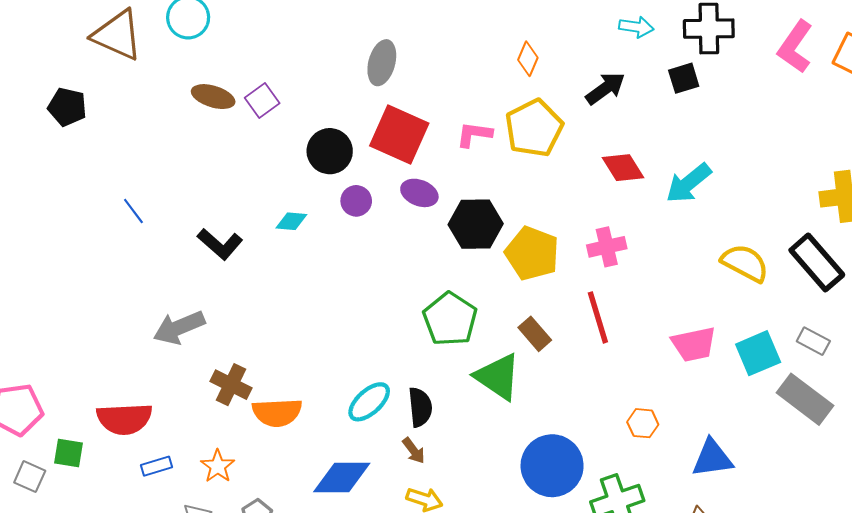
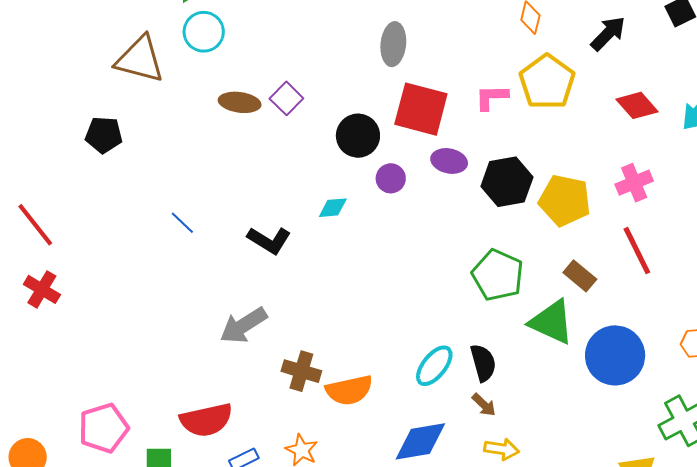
blue circle: (552, 466) -> (615, 355), moved

